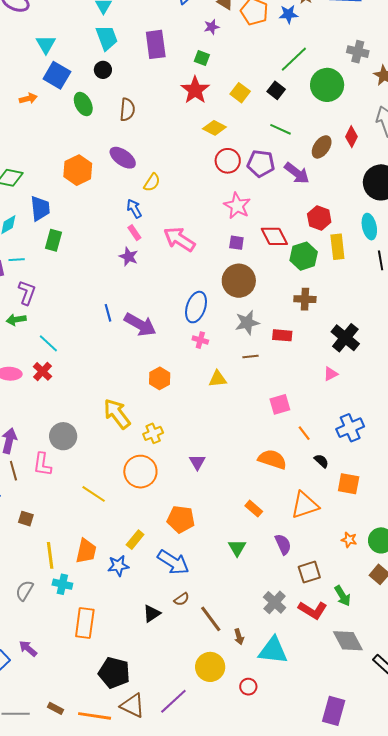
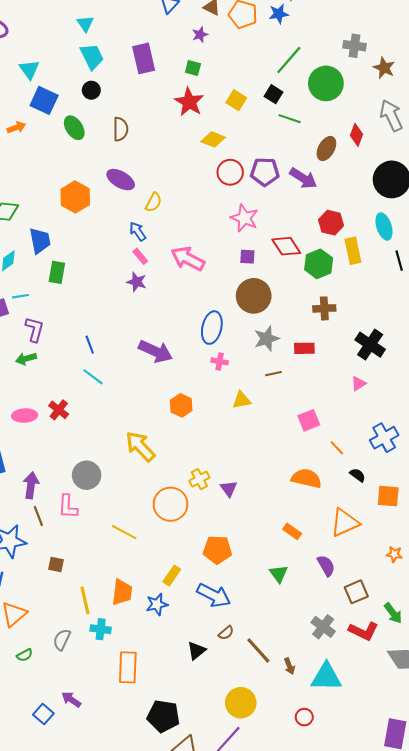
green line: (280, 129) -> (290, 119), moved
blue line: (108, 313) -> (90, 345), moved
cyan line: (48, 343) -> (93, 377), moved
yellow cross: (153, 433) -> (199, 479), moved
yellow circle: (210, 667) -> (241, 703), moved

